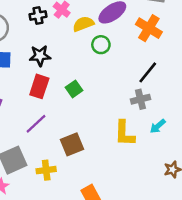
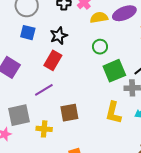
green circle: (101, 45) -> (100, 47), moved
black star: (40, 56) -> (59, 36), turned -30
green square: (74, 89) -> (114, 71), moved, size x1.6

